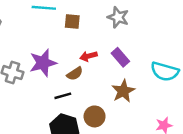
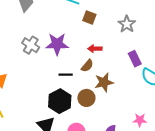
purple rectangle: (120, 57) -> (135, 59), moved
brown semicircle: (75, 74) -> (87, 66), moved, turned -32
brown star: (123, 91) -> (104, 82), moved

